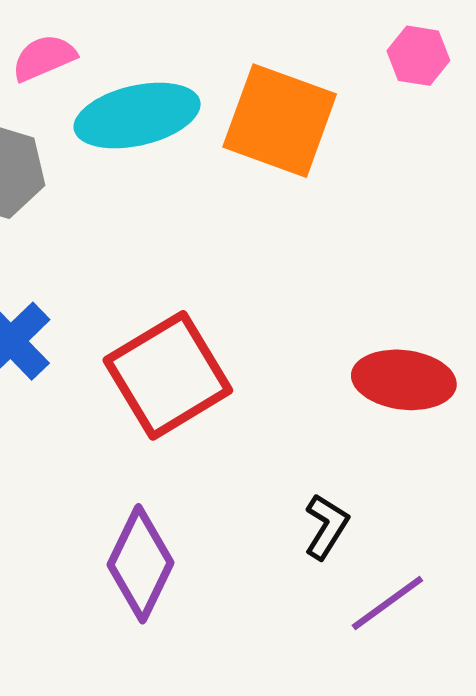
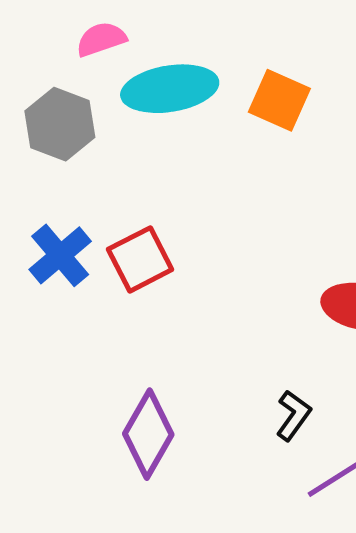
orange square: (280, 121) -> (279, 100), size x0.7
red square: (168, 375) -> (140, 259), moved, size x0.7

